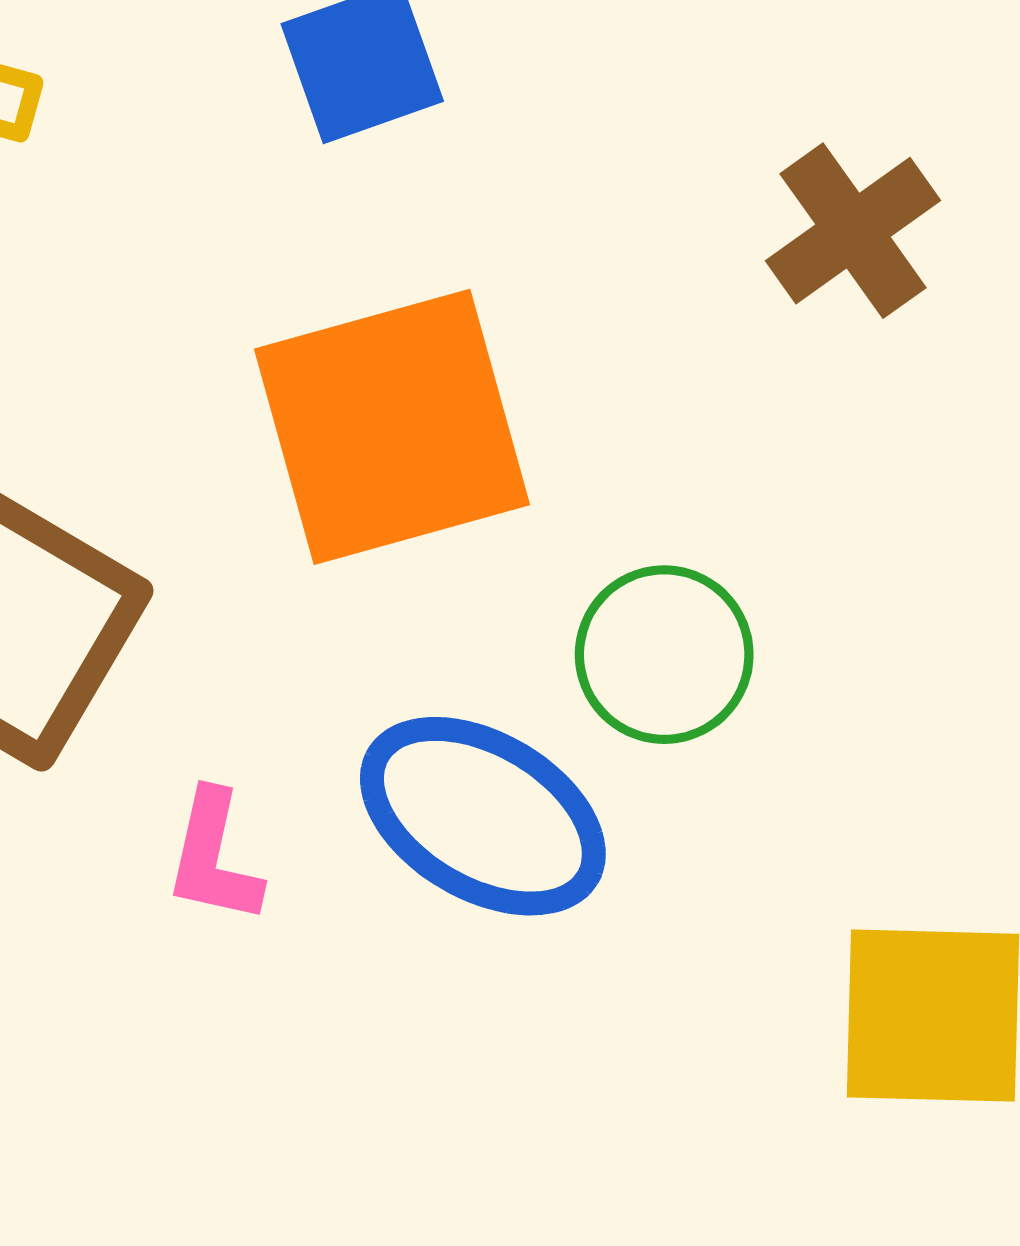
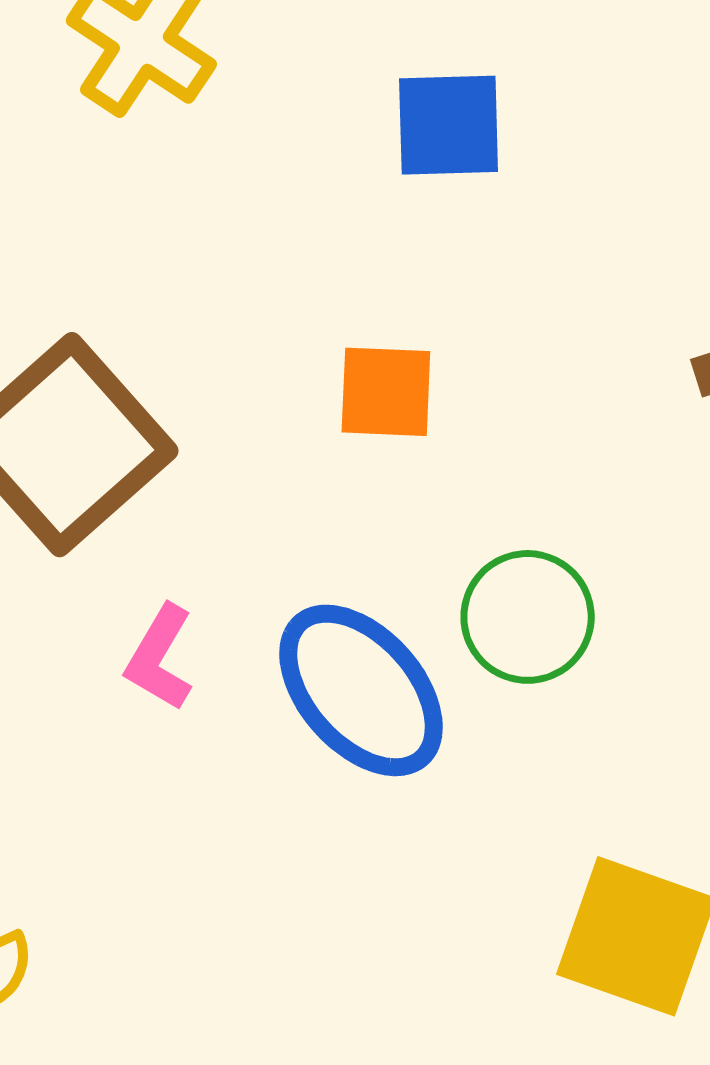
orange square: (392, 427) -> (386, 392), size x0.5

